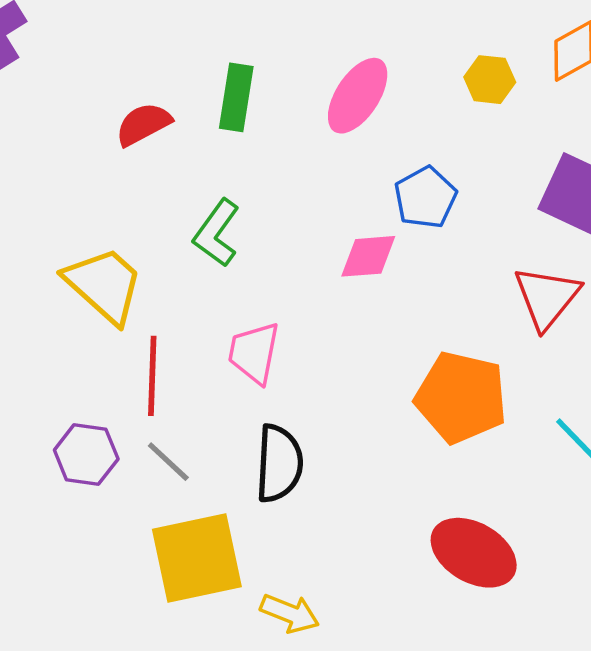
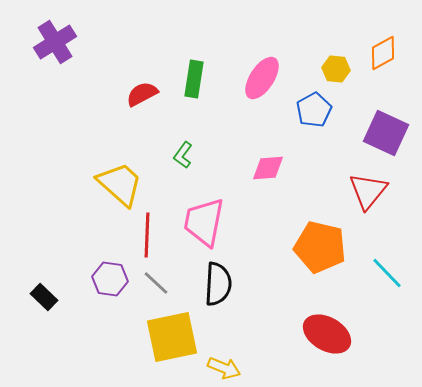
blue pentagon: (425, 197) -> (314, 110), moved
green L-shape: (217, 233) -> (183, 155), size x0.7
pink trapezoid: (254, 353) -> (204, 222), size x1.4

